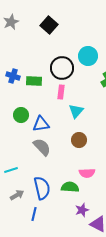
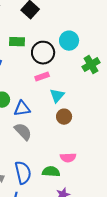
green rectangle: (34, 81) -> (17, 42), moved
pink rectangle: (61, 92) -> (42, 77), turned 64
brown circle: (79, 140) -> (64, 117), moved

